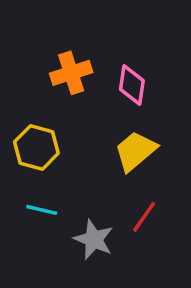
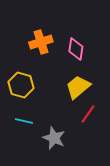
red line: (144, 217) -> (88, 114), moved

